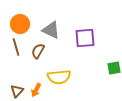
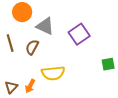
orange circle: (20, 24) -> (22, 12), moved
purple square: (85, 38) -> (79, 34), turned -30

